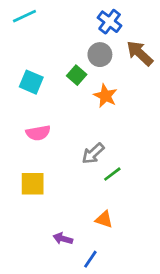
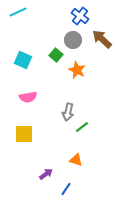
gray arrow: (93, 153) -> (68, 112), turned -36
purple arrow: (63, 239) -> (46, 174), turned 128

